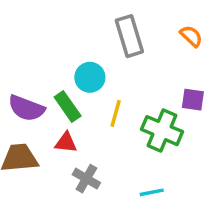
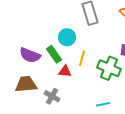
red triangle: (66, 143) -> (65, 71), moved
gray cross: (86, 179) -> (52, 96), moved

